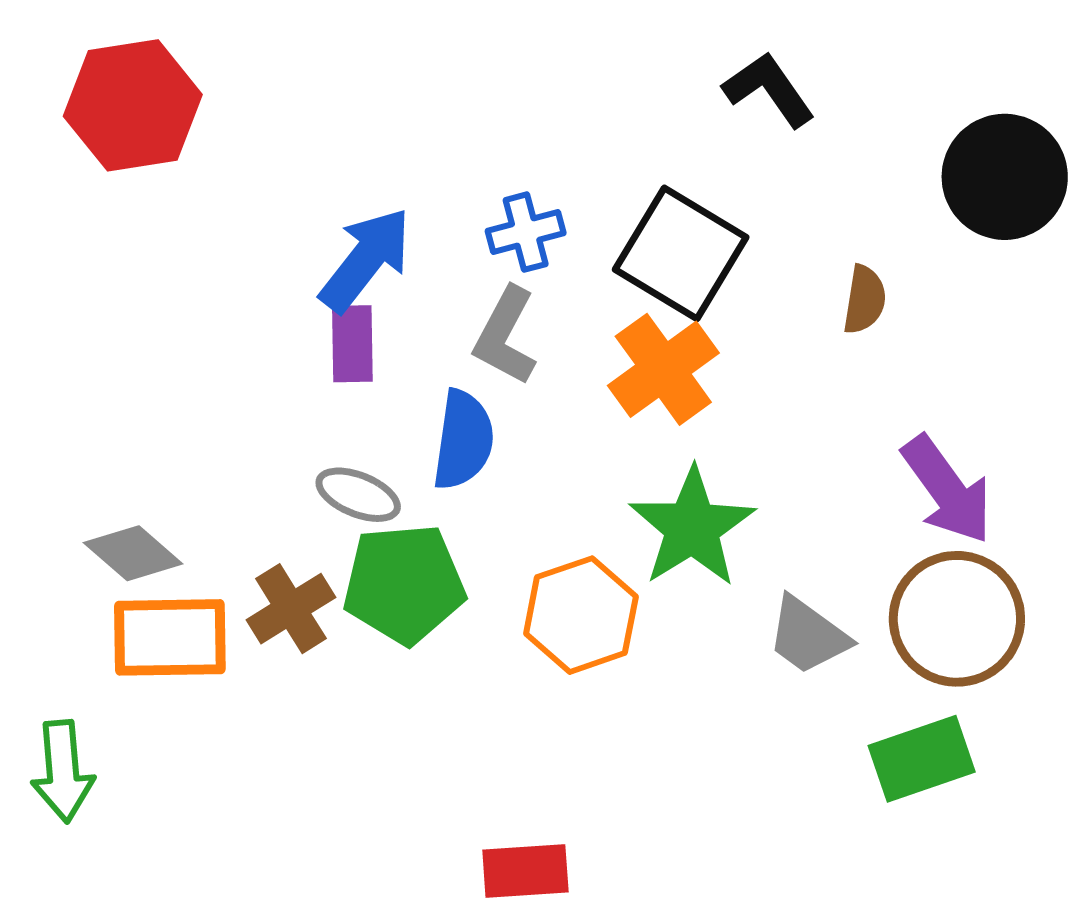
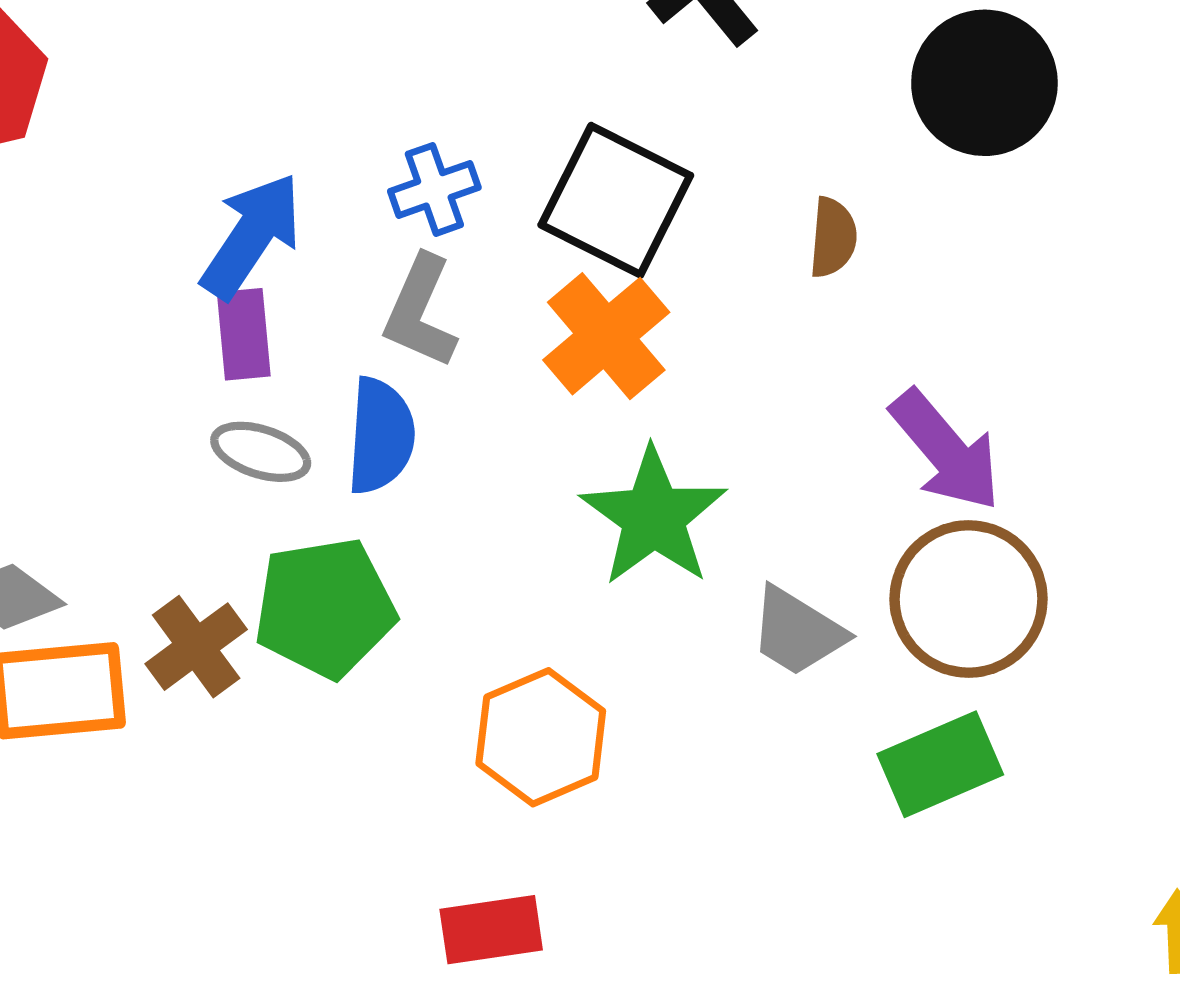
gray ellipse: (358, 495) -> (261, 452), moved
orange hexagon: (581, 615) -> (541, 737), moved

